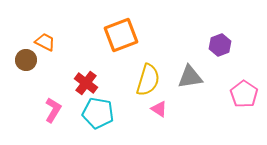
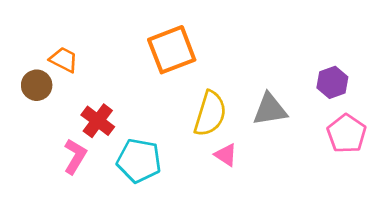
purple hexagon: (220, 45) -> (332, 82), moved
red cross: (86, 83) -> (98, 121), moved

